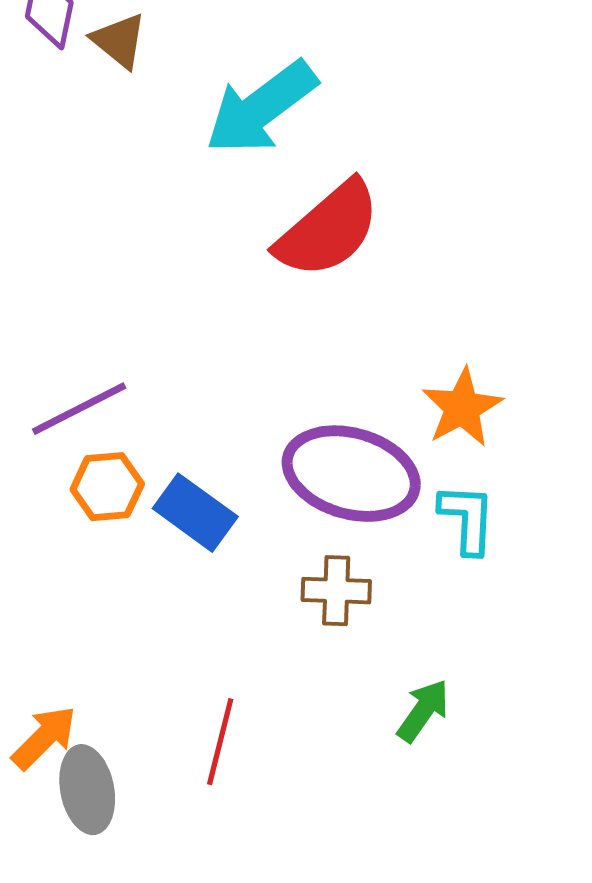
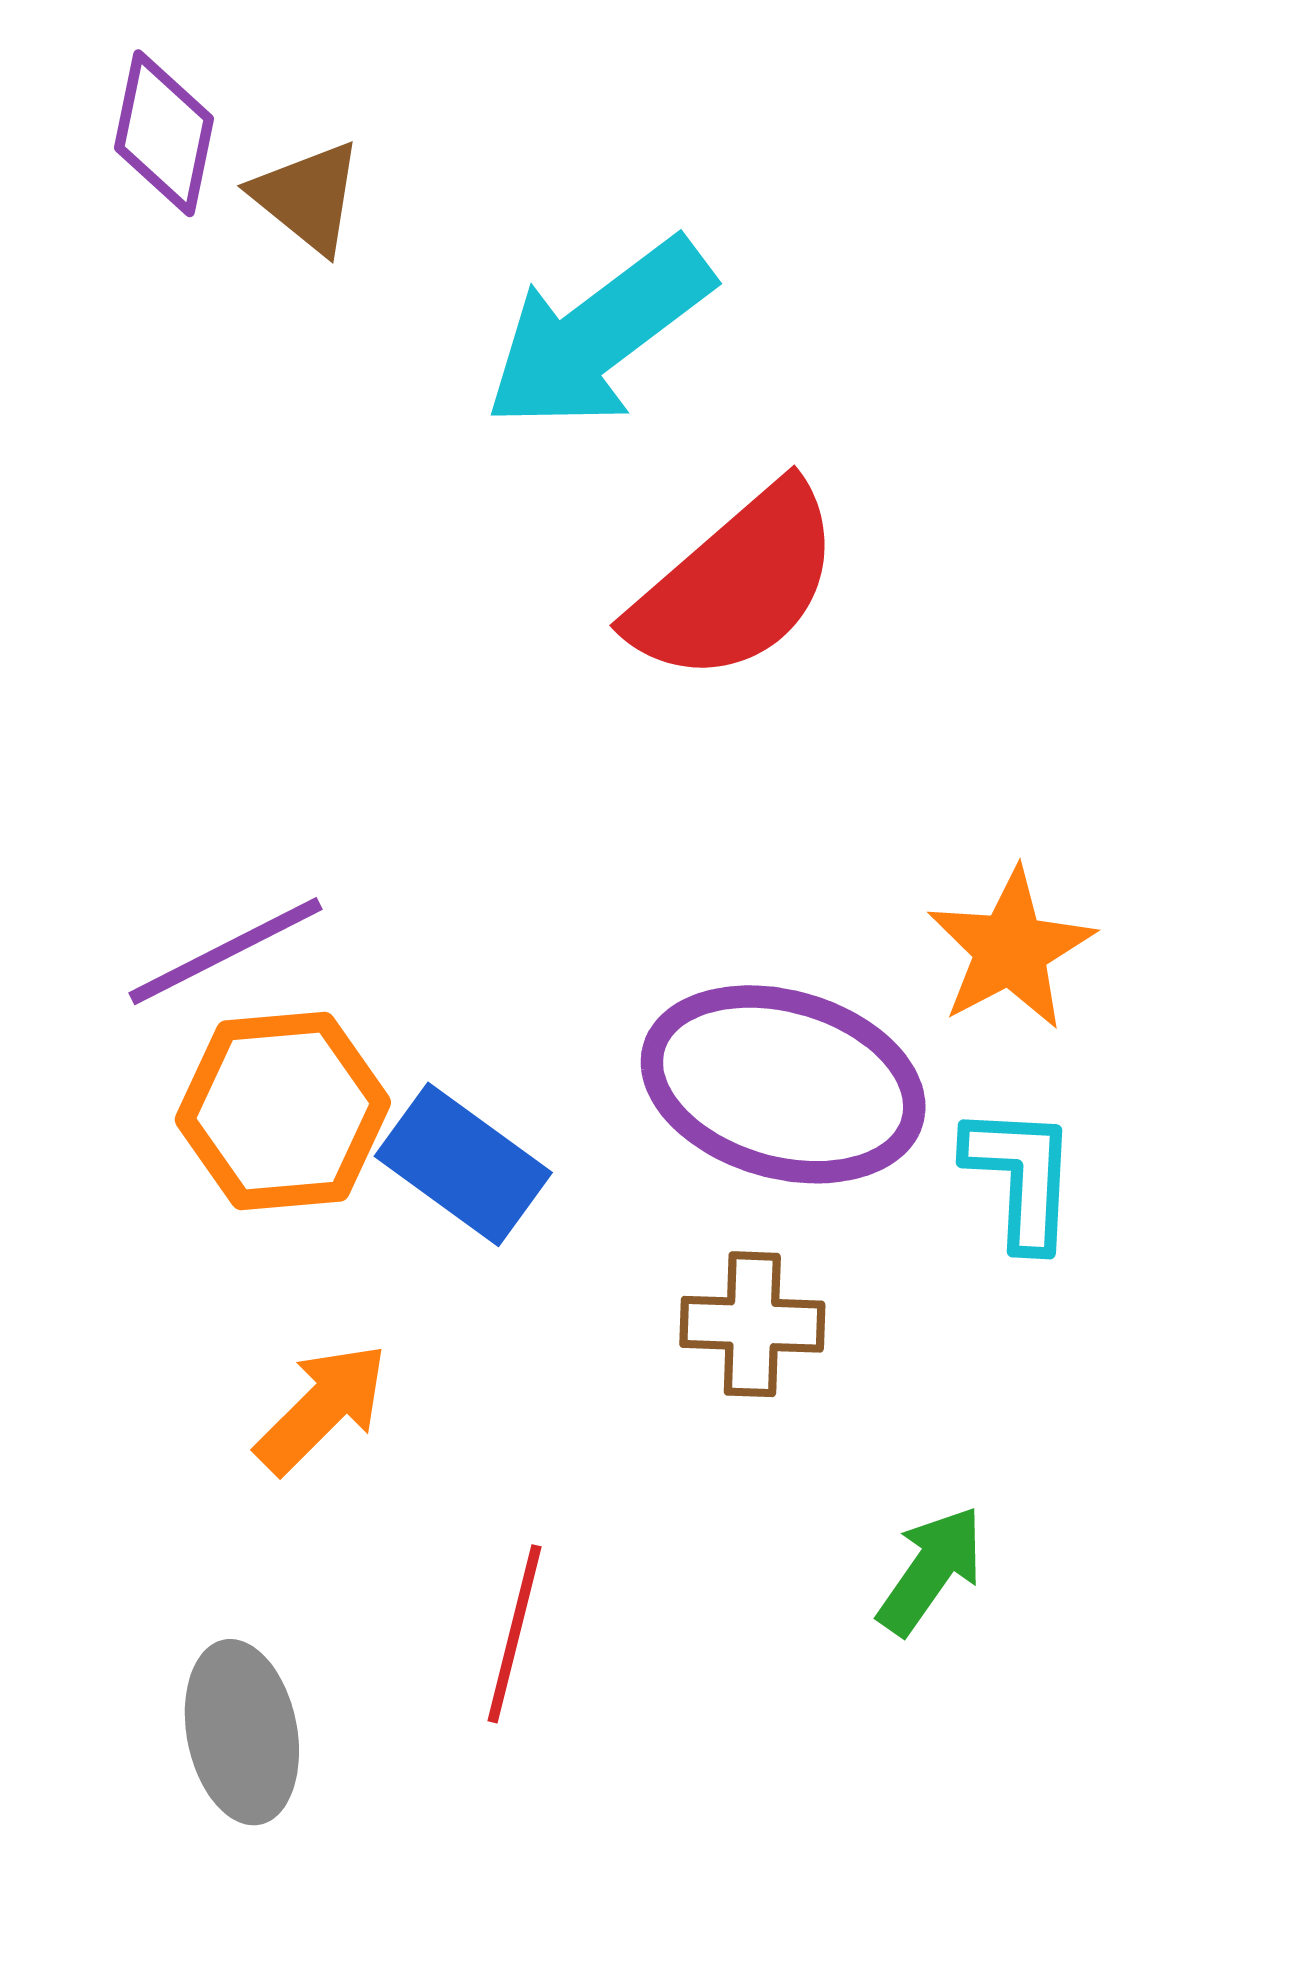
orange hexagon: (107, 487) -> (283, 1111), size x1.4
orange arrow: (44, 738) -> (322, 1408), moved

